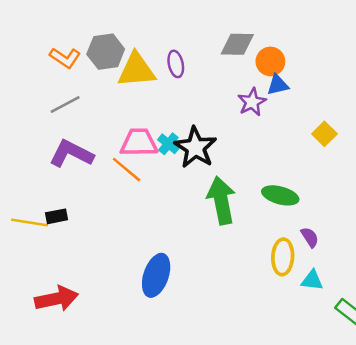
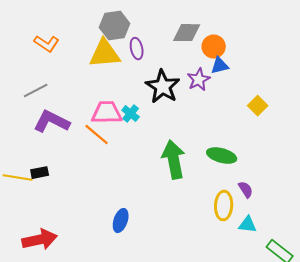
gray hexagon: (106, 52) -> (115, 26), moved
gray line: (65, 104) -> (36, 91), moved
black star: (195, 147) -> (163, 87), moved
blue ellipse: (156, 275) -> (121, 221), size x0.7

